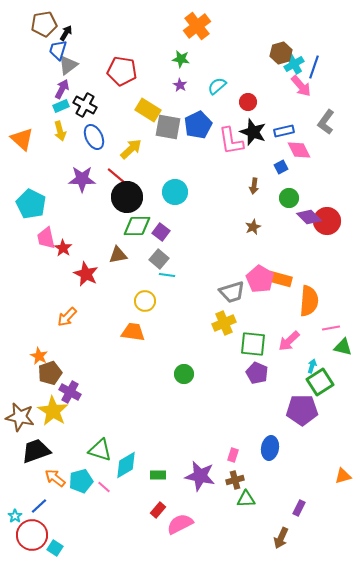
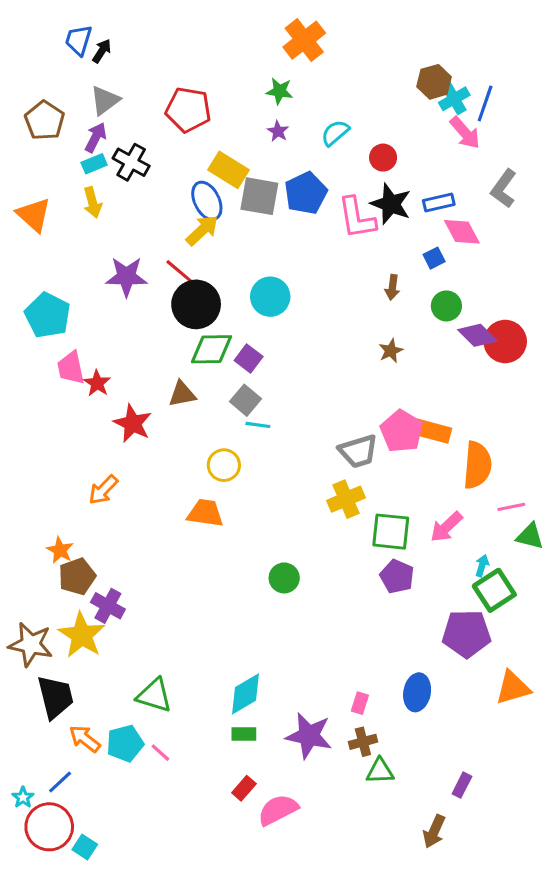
brown pentagon: (44, 24) -> (45, 120), moved, turned -30
blue trapezoid: (58, 50) -> (79, 40), moved
blue ellipse: (94, 137) -> (207, 201), moved
black trapezoid: (36, 451) -> (55, 697), turned 96
cyan diamond: (126, 465) -> (245, 694), moved
orange triangle: (343, 476) -> (513, 688), moved, size x1.4

